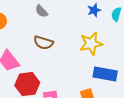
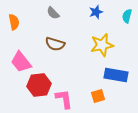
blue star: (94, 10) -> (96, 12), moved

